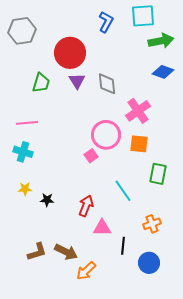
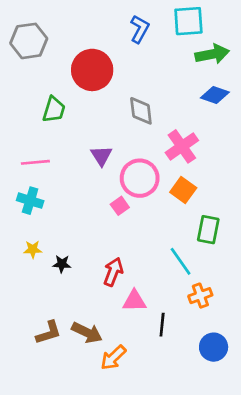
purple triangle: (77, 81) -> (101, 156), moved
orange square: (139, 144) -> (183, 190), turned 30
cyan line: (123, 191) -> (181, 261), moved
blue circle: (149, 263) -> (214, 347), moved

